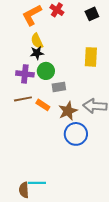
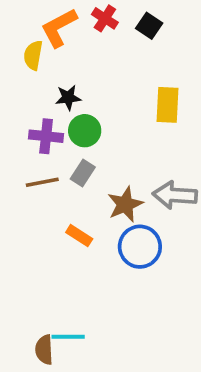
black square: (92, 14) -> (149, 26), moved, turned -32
yellow semicircle: (37, 41) -> (33, 55), moved, turned 35
gray rectangle: (59, 87) -> (83, 173), moved, turned -48
orange rectangle: (43, 105) -> (79, 236), moved

